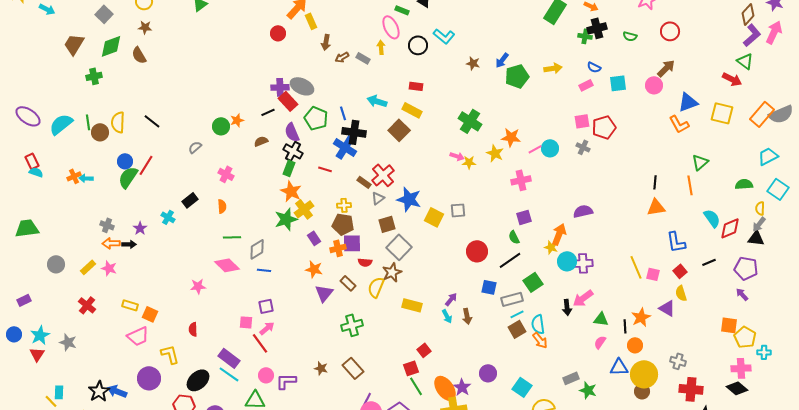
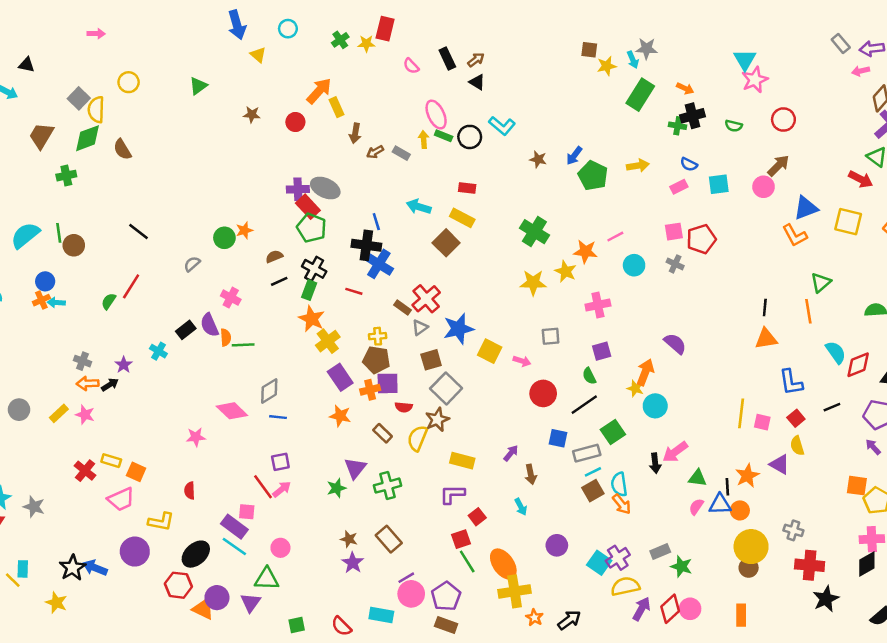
green rectangle: (402, 10) -> (444, 136), moved
brown star: (145, 27) -> (252, 115), moved
green pentagon: (517, 76) -> (593, 176), turned -30
black line: (268, 112) -> (279, 281), moved
green pentagon: (316, 118) -> (312, 228), moved
yellow semicircle: (118, 122) -> (96, 110), moved
purple semicircle: (292, 132) -> (209, 325), moved
black cross: (354, 132) -> (366, 245), moved
pink line: (535, 149) -> (615, 237), moved
pink arrow: (457, 156) -> (522, 361), moved
blue circle: (125, 161) -> (45, 281), moved
yellow star: (469, 162) -> (533, 283), size x1.5
green semicircle: (128, 177) -> (109, 301), size x0.6
blue star: (409, 199) -> (458, 329), turned -30
gray square: (458, 210) -> (551, 336), moved
purple semicircle: (583, 211) -> (675, 344), turned 54
green star: (286, 219) -> (336, 488), moved, size x0.7
green line: (232, 237) -> (243, 345), moved
purple rectangle: (314, 238) -> (340, 377), size x1.5
black arrow: (129, 244) -> (110, 385), turned -32
purple cross: (583, 263) -> (618, 558), moved, turned -30
yellow line: (636, 267) -> (741, 413), turned 30
purple triangle: (324, 293) -> (355, 468), moved
red cross: (87, 305) -> (85, 471), moved
cyan arrow: (447, 316) -> (521, 507), moved
pink square: (246, 322) -> (247, 512), moved
red line: (260, 343) -> (263, 487), moved
yellow L-shape: (170, 354) -> (161, 522), turned 115
blue triangle: (619, 367) -> (720, 504), moved
purple L-shape: (286, 381) -> (452, 494), moved
purple star: (462, 387) -> (353, 563), moved
black diamond: (737, 388) -> (867, 564), turned -70
purple line: (367, 399) -> (406, 578), turned 32

